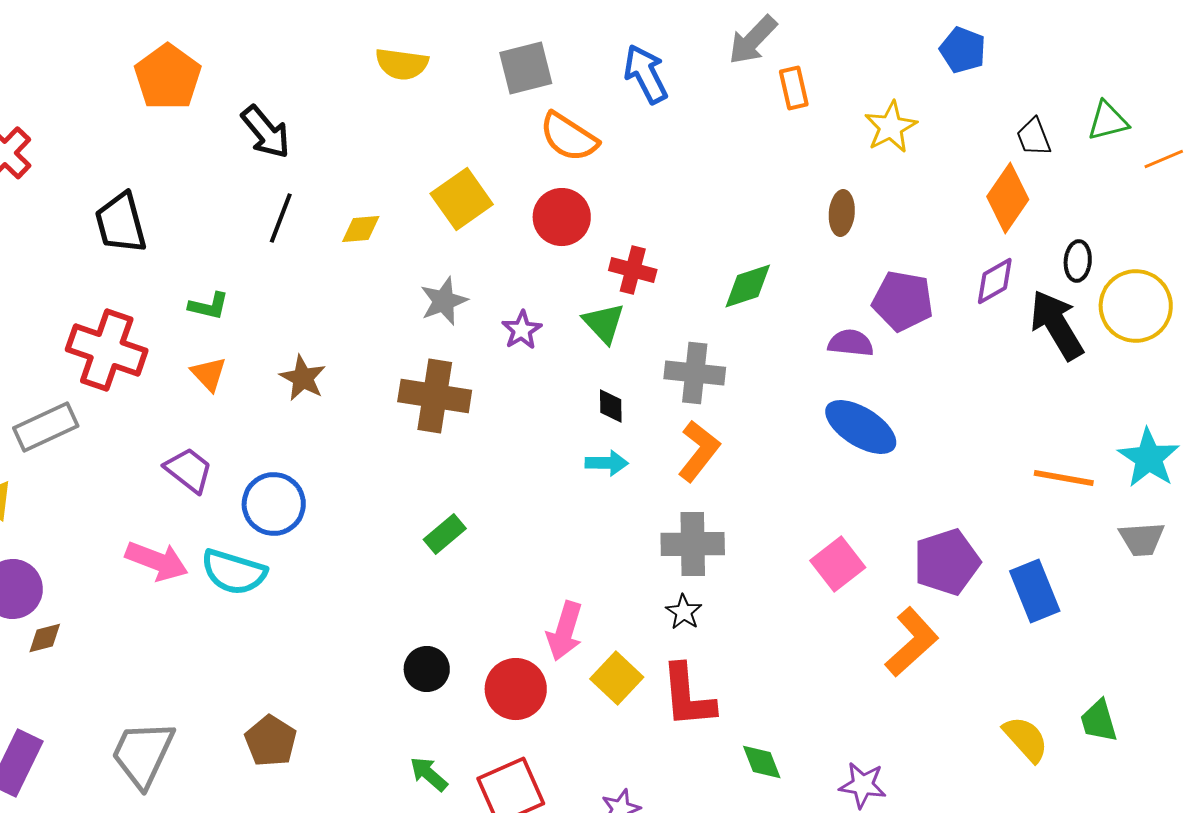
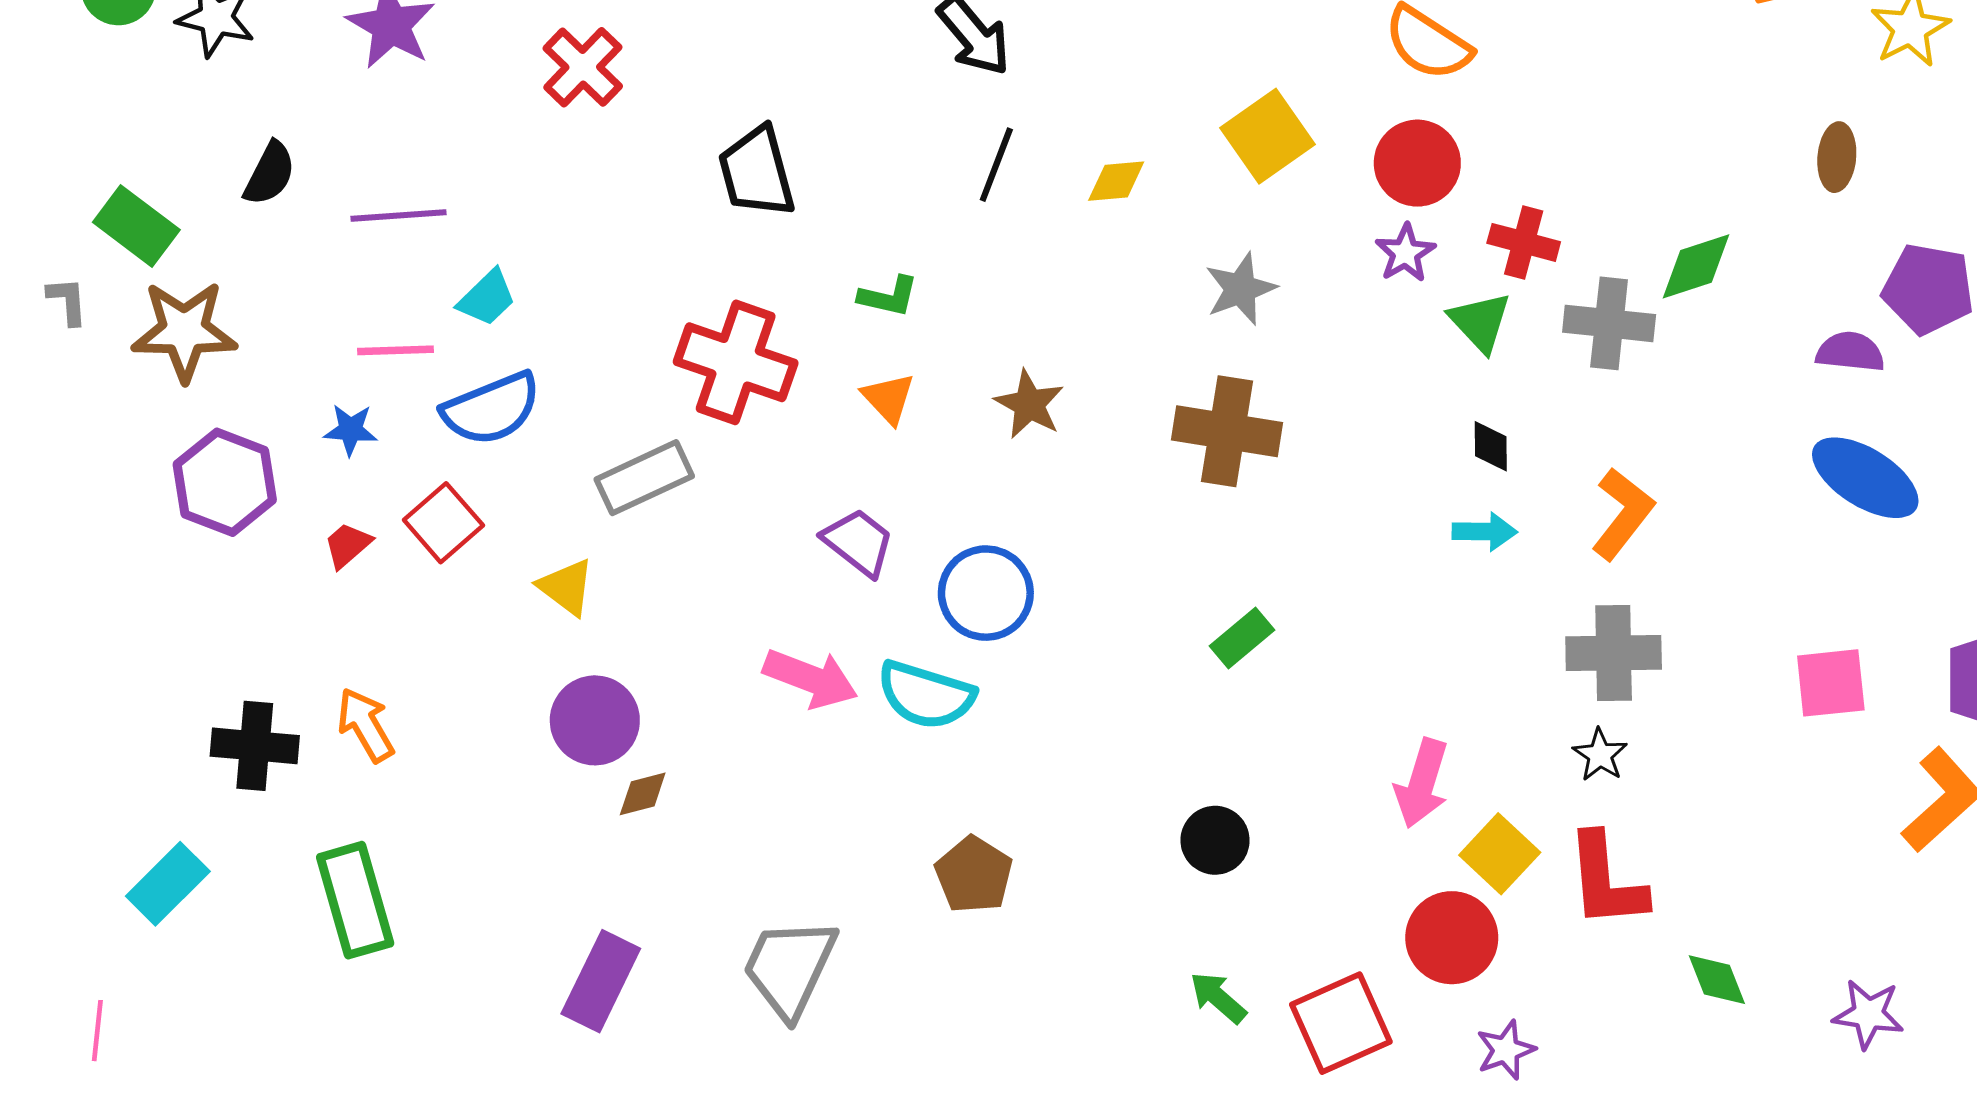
purple star: (522, 330) -> (1405, 253), moved
gray cross: (695, 373) -> (1609, 323), moved
pink square: (838, 564) -> (1831, 683), turned 32
red circle: (516, 689) -> (1452, 938), moved
brown pentagon: (271, 741) -> (974, 875), moved

